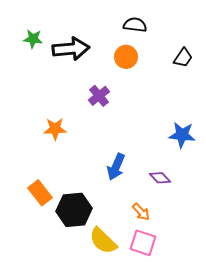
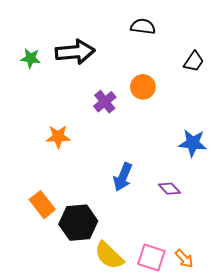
green star: (33, 39) -> (31, 58), moved
orange circle: (126, 57) -> (143, 87), moved
orange arrow: (141, 212) -> (184, 259), moved

